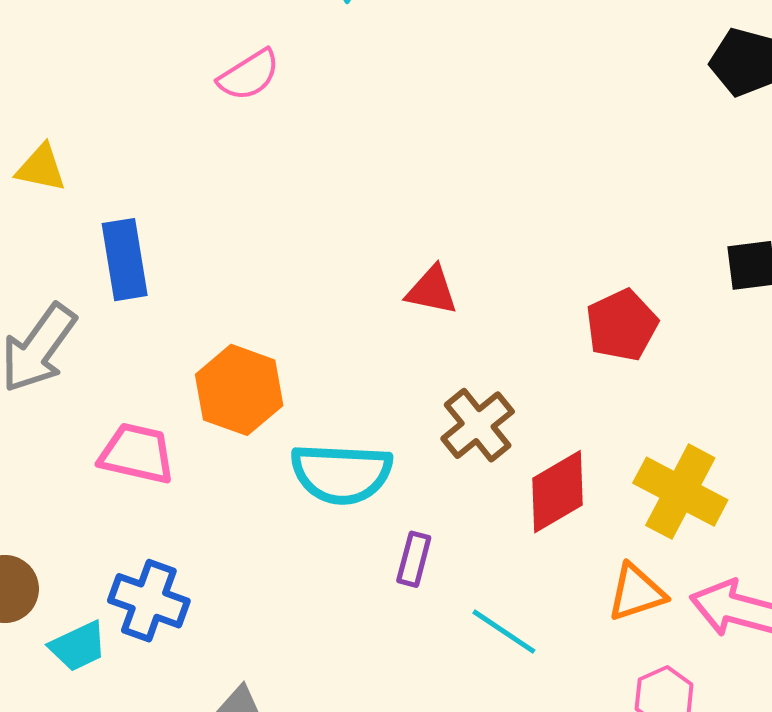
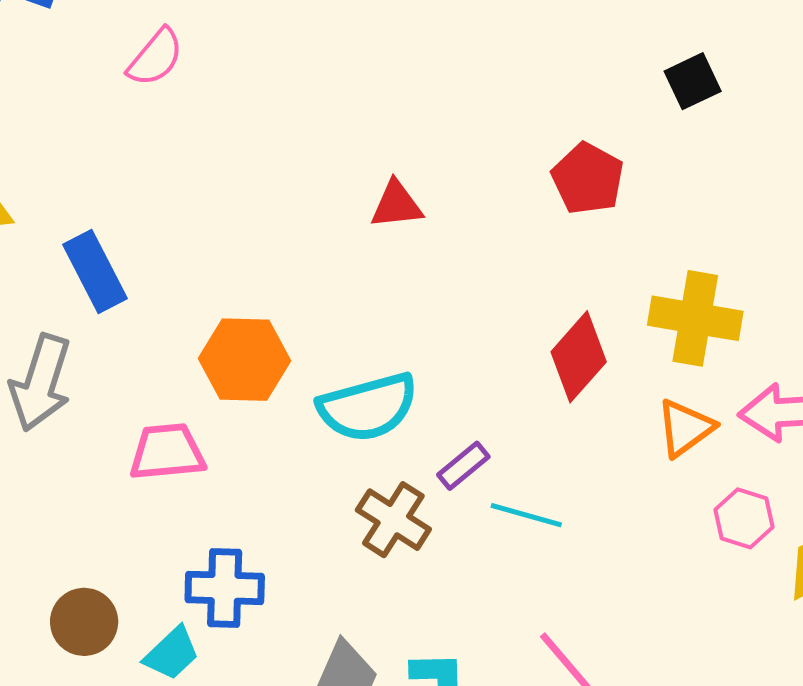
brown cross: (478, 425) -> (393, 520), moved
purple rectangle: (414, 559) -> (463, 466), turned 54
cyan line: (504, 632) -> (526, 515), moved

